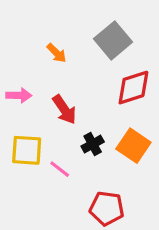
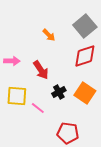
gray square: (113, 40) -> (85, 26), moved
orange arrow: (57, 53) -> (49, 35), moved

